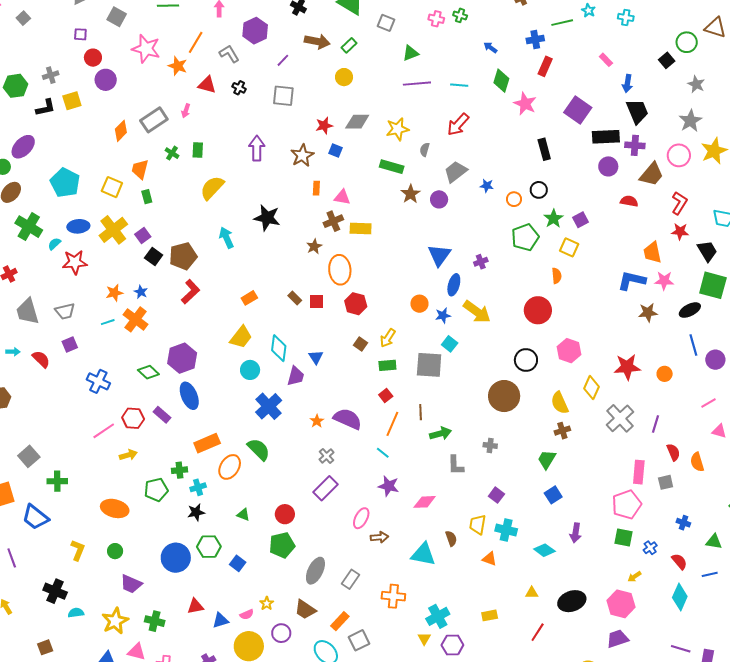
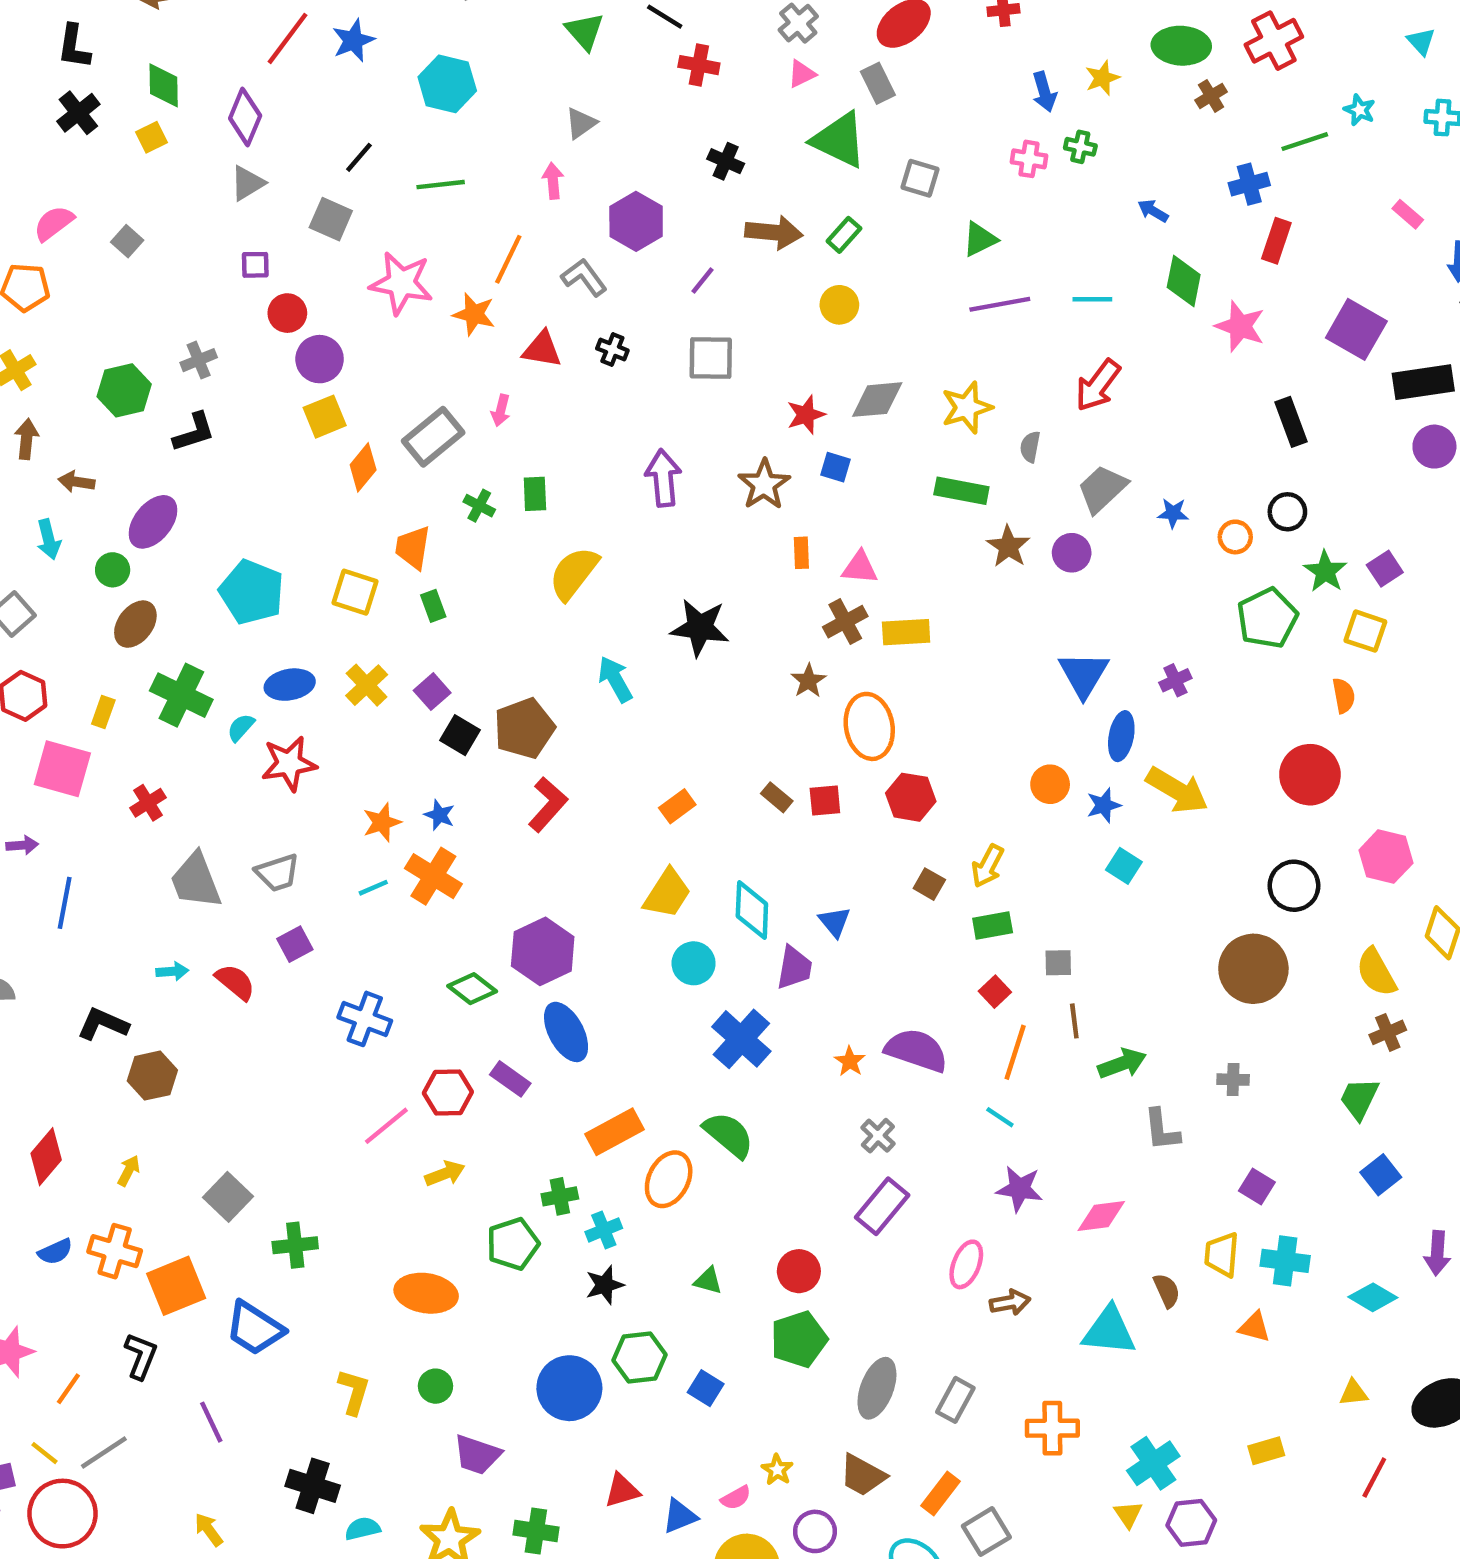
yellow square: (72, 101) -> (325, 417), moved
yellow cross: (113, 230) -> (367, 685), size x0.7
gray square: (429, 365) -> (1058, 963), moved, size x0.5

